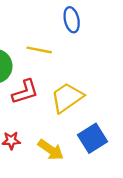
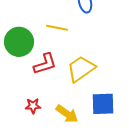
blue square: (93, 138) -> (103, 104), turned 30

